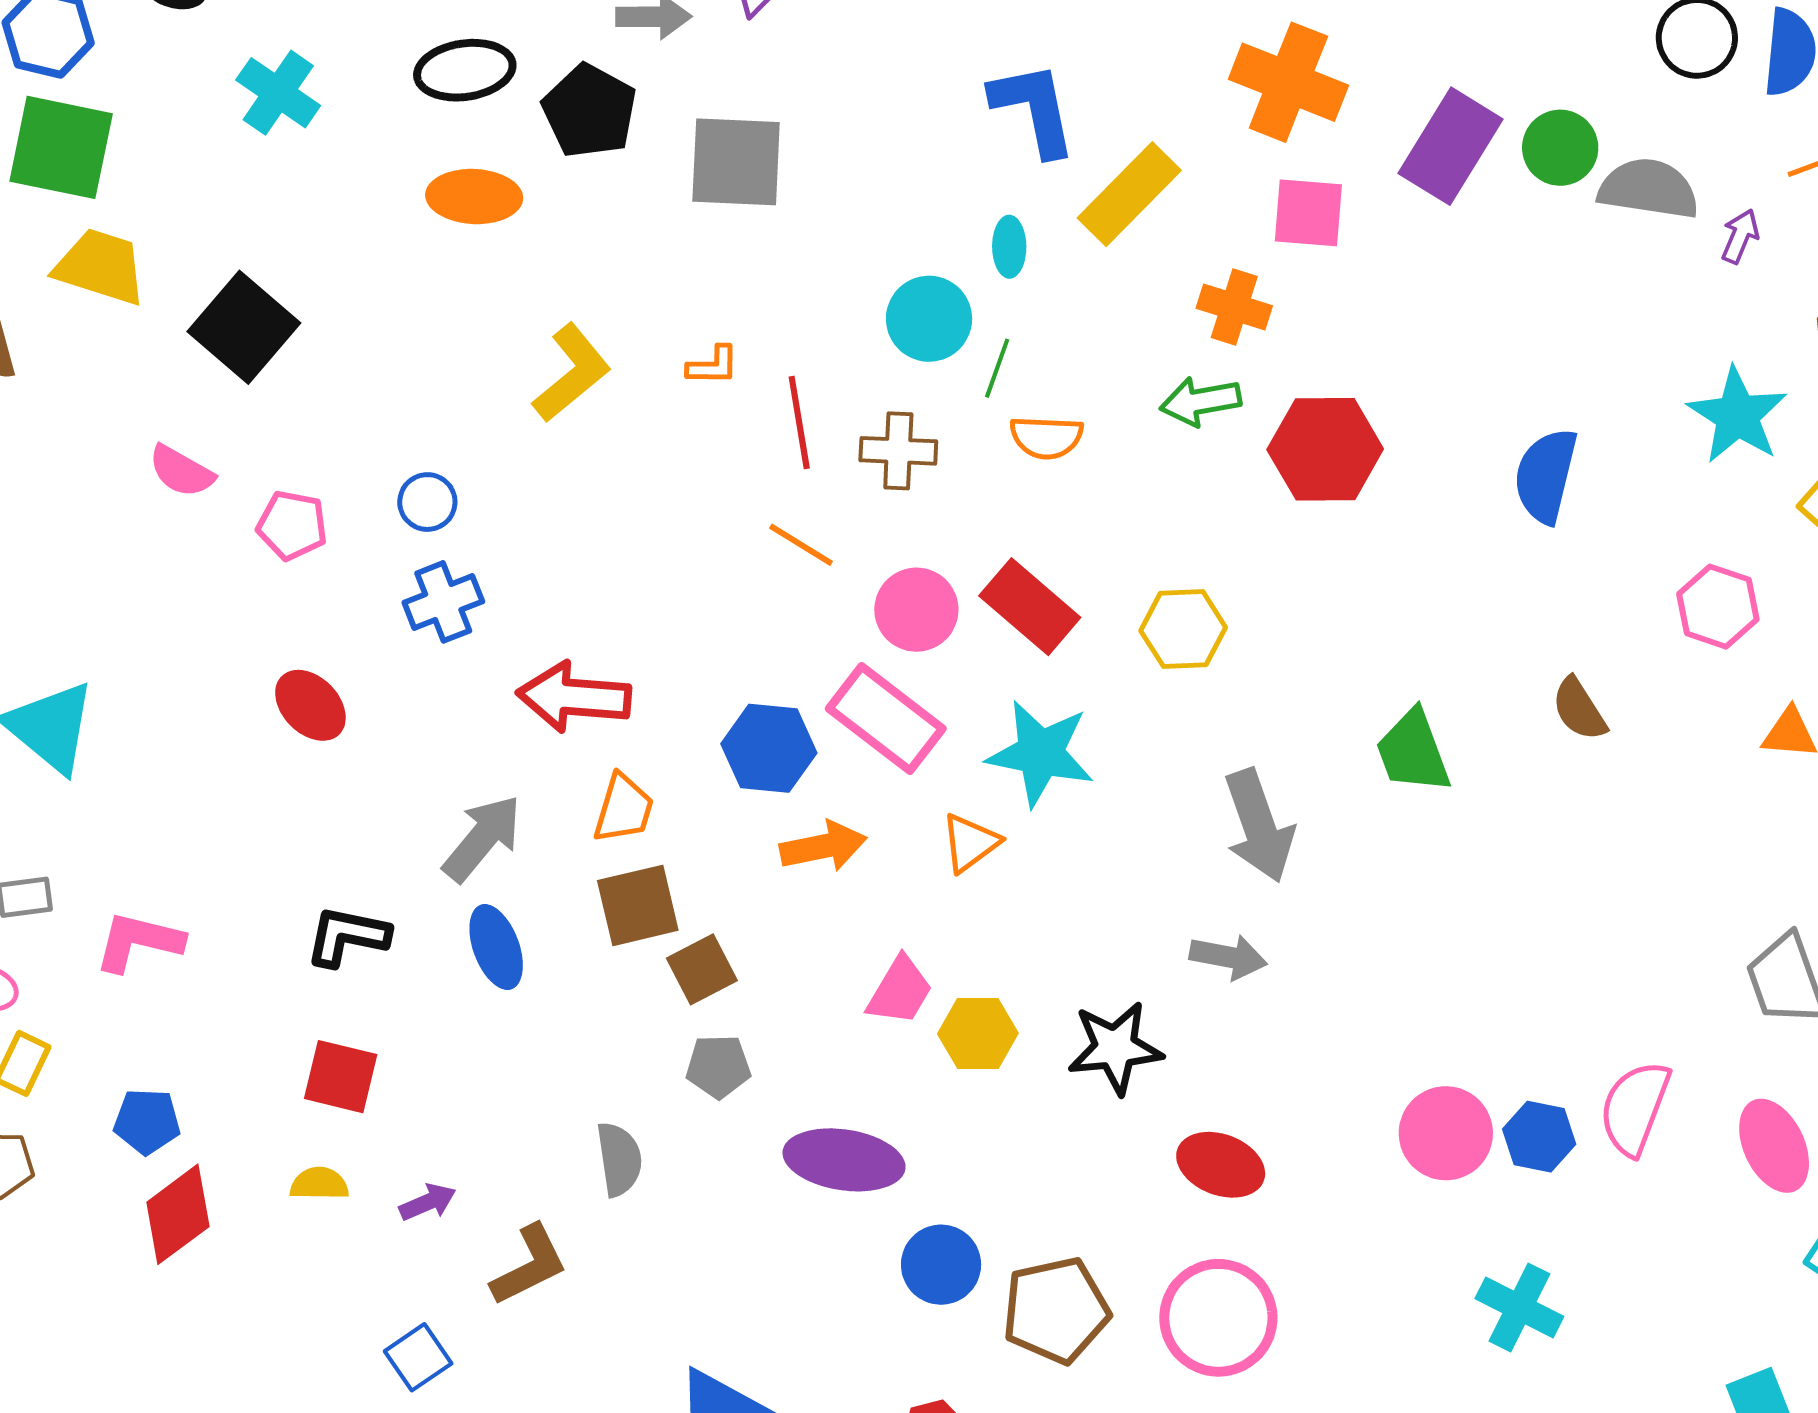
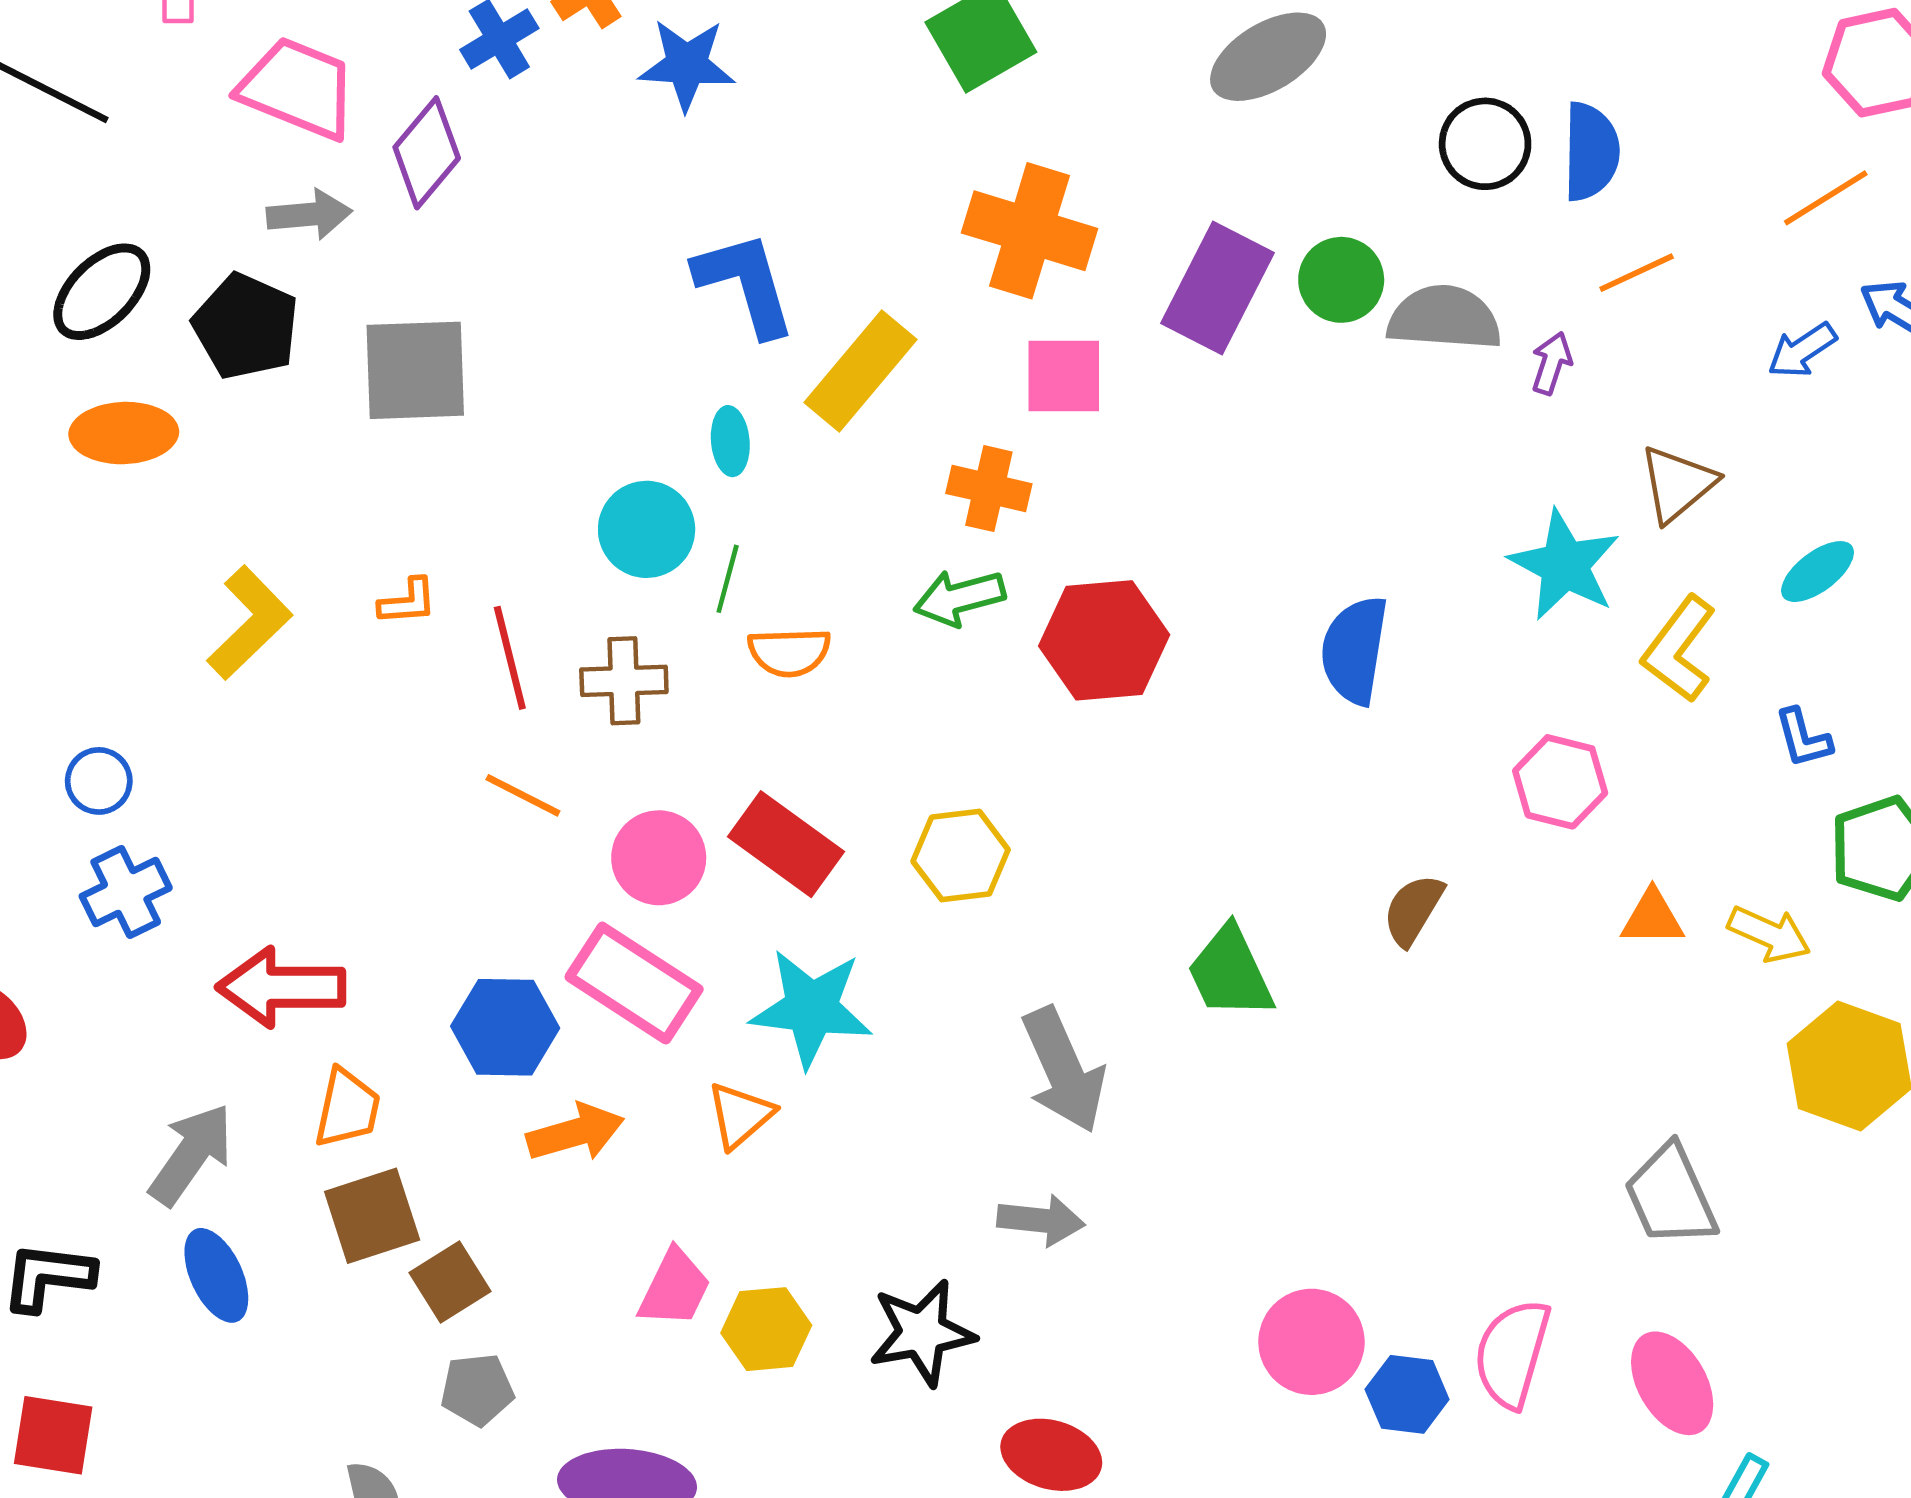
black ellipse: (465, 70) -> (102, 292), turned -32
brown semicircle: (1579, 709) -> (1413, 910), turned 68
pink circle: (1446, 1133) -> (1311, 1342), moved

